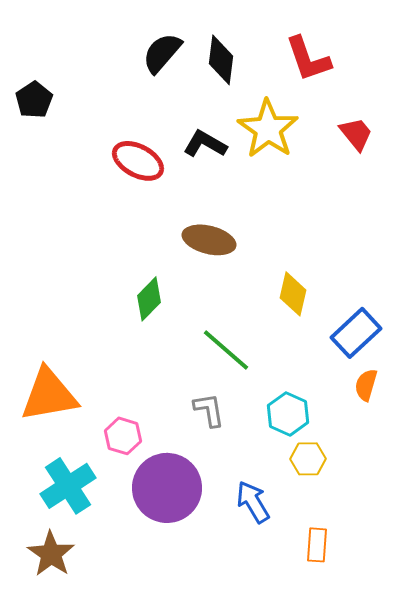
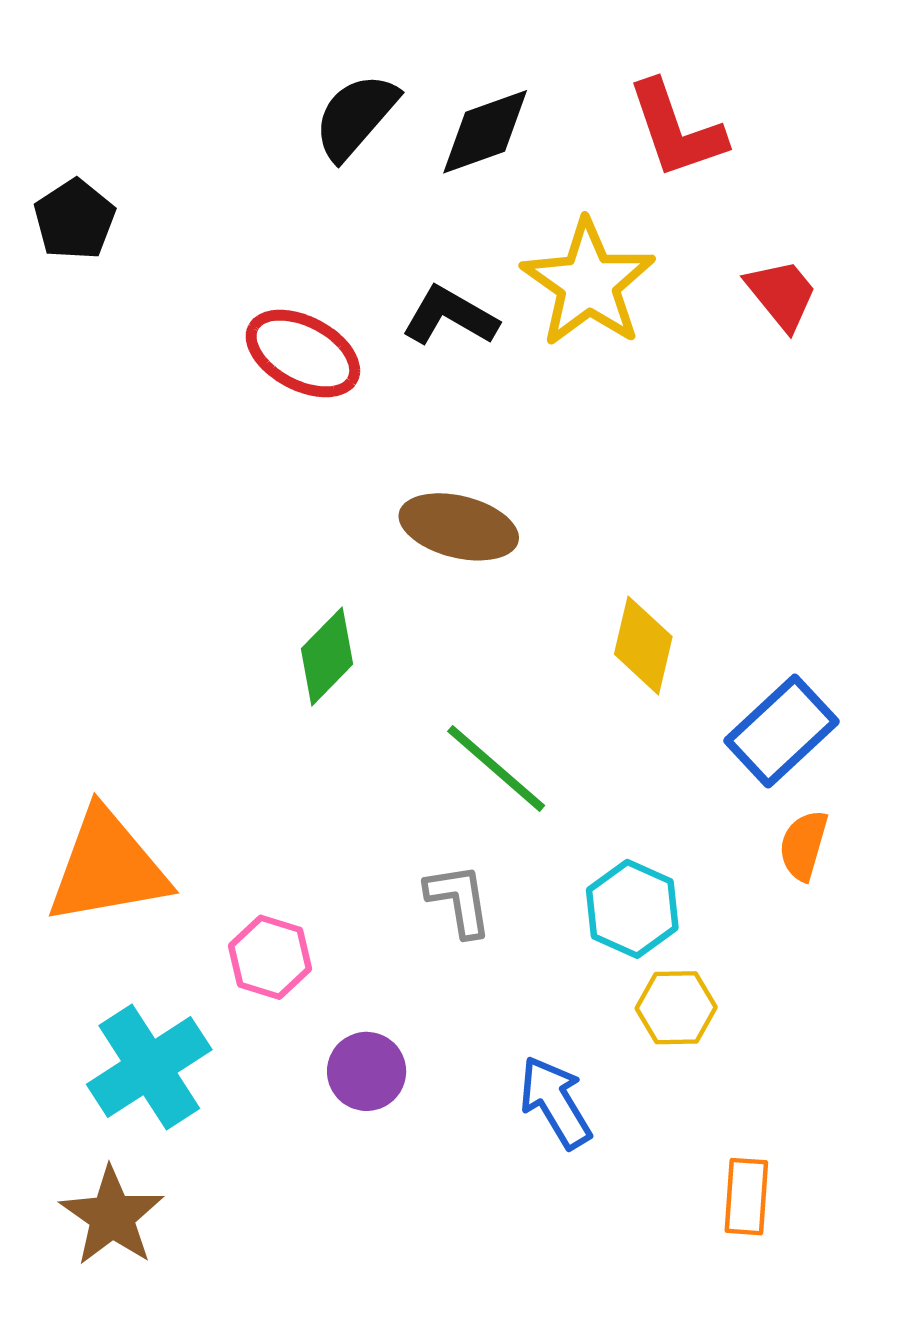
black diamond: (221, 60) -> (485, 132), turned 63
purple circle: (167, 488) -> (367, 1071), size x0.5
orange rectangle: (317, 545) -> (746, 1197), moved

